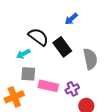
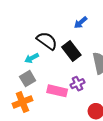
gray square: (28, 74) -> (28, 79), moved, turned -35
purple cross: (72, 89) -> (78, 84), moved

